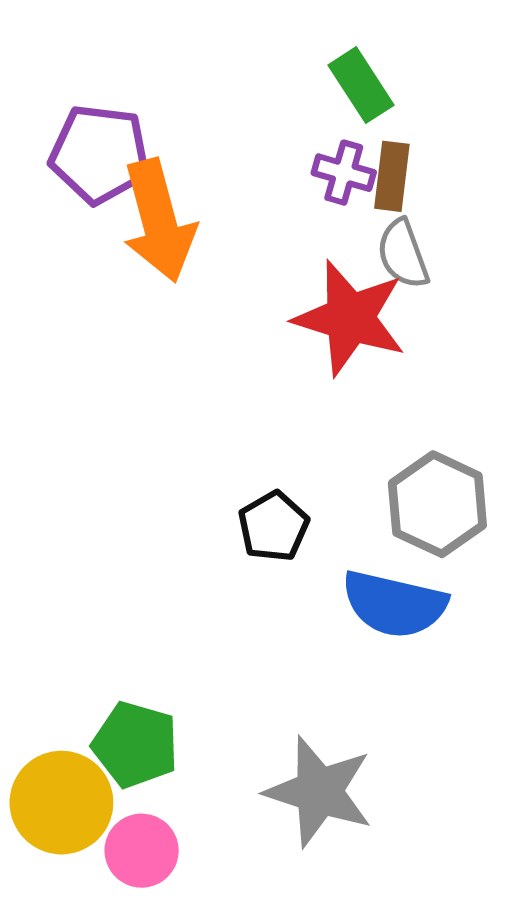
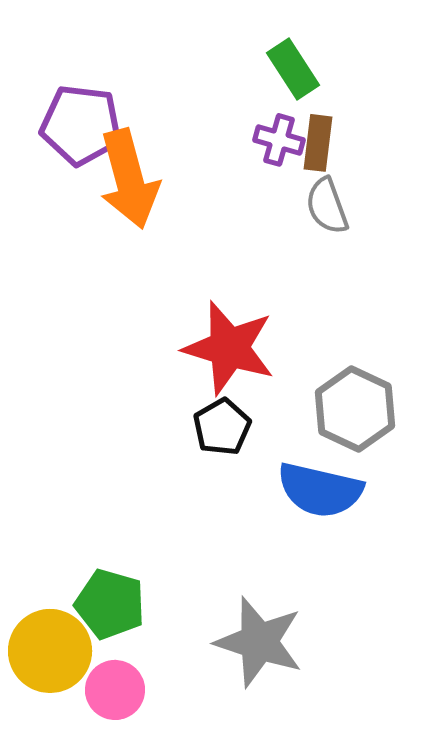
red star: (350, 318) -> (229, 348), moved

